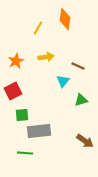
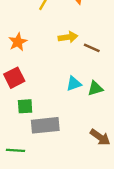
yellow arrow: (46, 57) -> (68, 37), moved
cyan triangle: (63, 81) -> (74, 84), moved, turned 32
green line: (25, 153) -> (15, 150), moved

